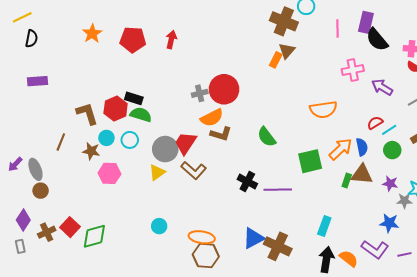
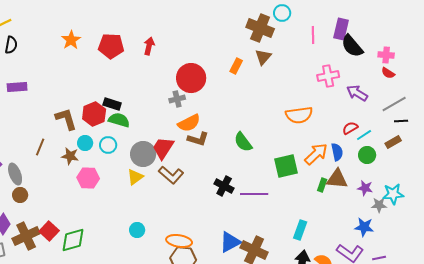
orange rectangle: (276, 60) -> (236, 66), moved
red circle: (224, 89) -> (191, 78), moved
brown cross: (47, 232) -> (26, 236), size x1.5

